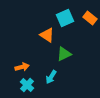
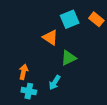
orange arrow: (22, 67) -> (23, 72), turned -64
cyan cross: (27, 85) -> (29, 91), turned -32

